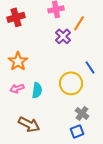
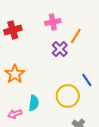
pink arrow: (17, 88) -> (15, 114), moved

